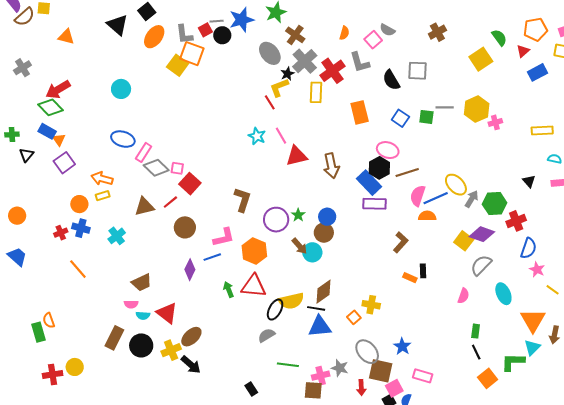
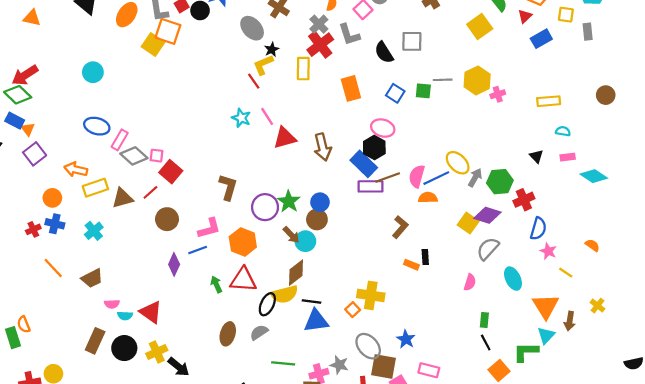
gray cross: (305, 61) -> (319, 24), moved, size x0.7
brown line: (407, 172) -> (388, 178), moved
yellow rectangle: (103, 196) -> (95, 188), moved, size x1.6
green star: (298, 215) -> (289, 201), size x1.5
brown trapezoid: (142, 282) -> (92, 278), moved
brown diamond: (323, 292) -> (296, 273), moved
yellow cross: (371, 305) -> (371, 295), size x1.4
brown ellipse: (191, 337) -> (228, 334), moved, turned -30

